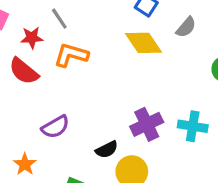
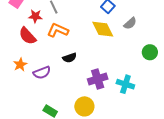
black semicircle: (107, 150) -> (70, 58), moved
orange star: (25, 164) -> (20, 65), moved

